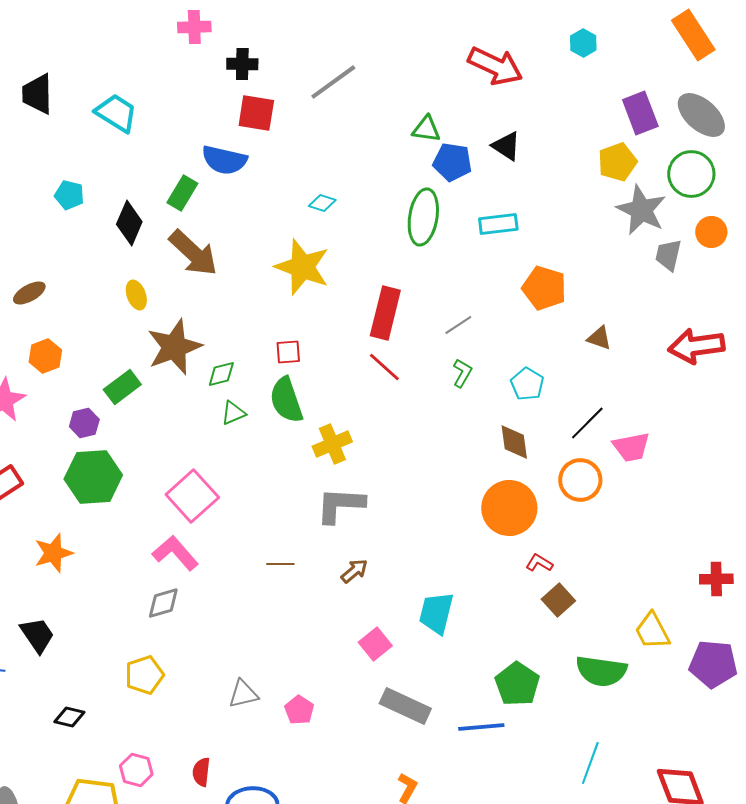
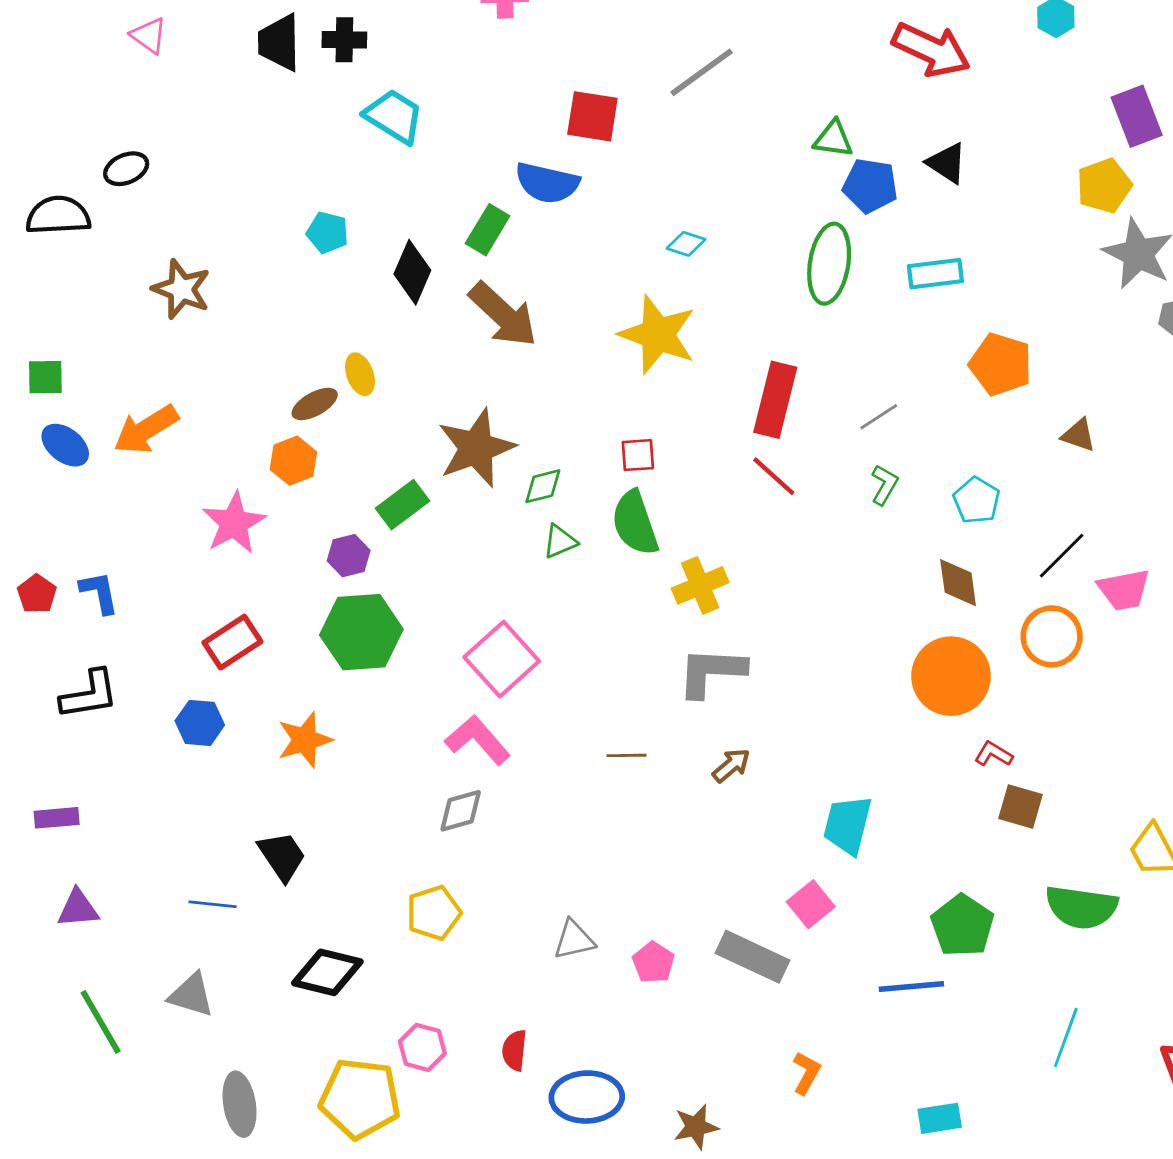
black cross: (242, 64) -> (344, 40), moved
black trapezoid: (37, 94) -> (279, 43), moved
brown ellipse: (29, 293) -> (315, 404), moved
yellow ellipse: (136, 295) -> (360, 374), moved
brown square: (558, 600) -> (1020, 807), turned -32
pink square: (375, 644) -> (811, 904), moved
gray rectangle: (405, 706) -> (753, 957), moved
black diamond: (69, 717) -> (327, 972), size x1.6

